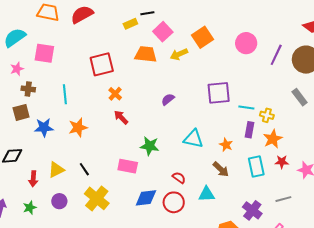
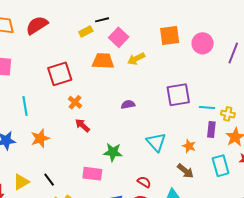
orange square: (202, 37) -> (170, 36), moved, turned 30
purple semicircle: (168, 99) -> (128, 105), turned 32
cyan triangle: (193, 139) -> (156, 142), turned 40

